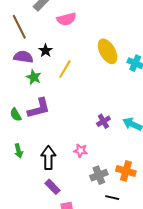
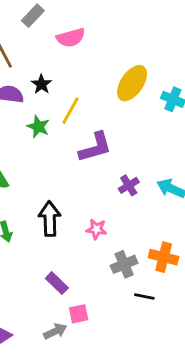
yellow ellipse: (108, 51) -> (132, 83), turned 65
green star: (34, 77) -> (38, 127), moved
purple L-shape: (39, 108) -> (95, 147), moved
black arrow: (48, 158) -> (50, 219), moved

